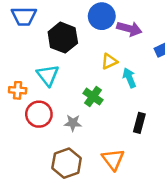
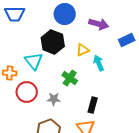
blue circle: (102, 16) -> (65, 14), moved
black hexagon: (63, 38) -> (53, 42), moved
black rectangle: (139, 123) -> (93, 105), moved

